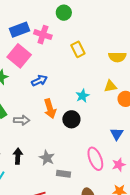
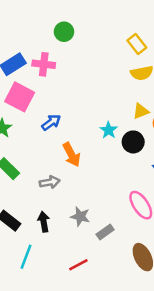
yellow rectangle: (78, 49) -> (137, 44), moved
black circle: (71, 119) -> (133, 142), moved
gray arrow: (22, 120) -> (50, 182), moved
gray rectangle: (63, 174) -> (105, 232), turned -32

